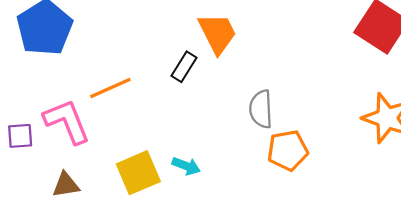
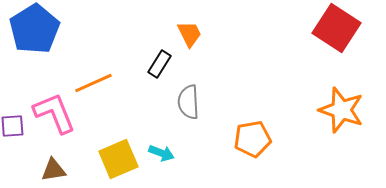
orange trapezoid: (217, 33) -> (189, 34), size x0.7
gray semicircle: (261, 109) -> (188, 102), moved

